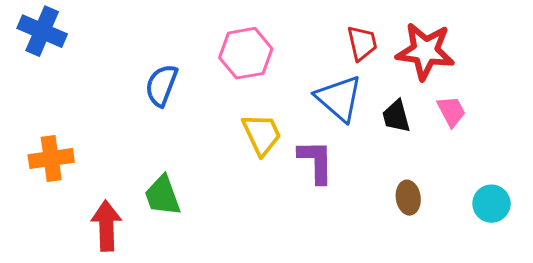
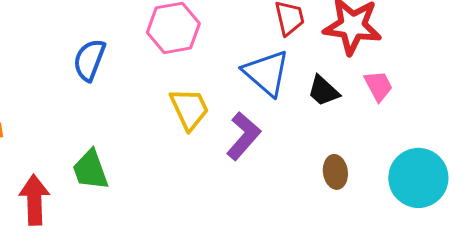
black trapezoid: (396, 116) -> (323, 91), turned -33
purple L-shape: (316, 161) -> (243, 136), turned 42
cyan circle: (491, 204) -> (418, 178), size x1.6

